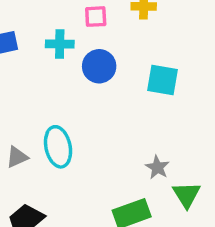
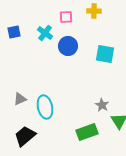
cyan cross: (60, 44) -> (45, 33), turned 35
cyan ellipse: (58, 147) -> (45, 107), moved

